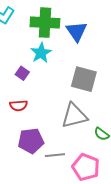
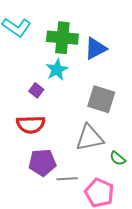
blue triangle: (77, 31) -> (96, 48), turned 35
red semicircle: (18, 106) -> (31, 125), size x1.5

